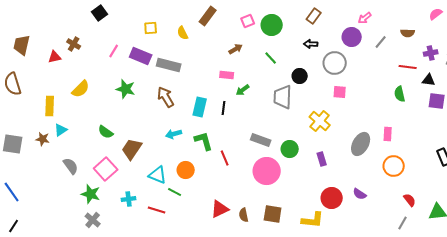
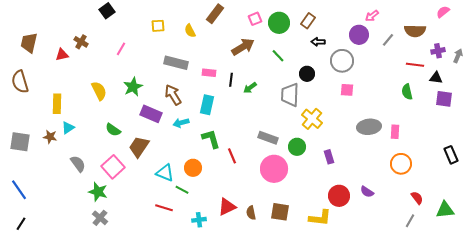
brown rectangle: (314, 16) -> (308, 21), moved
brown semicircle: (408, 33) -> (415, 31), size x1.5
brown arrow: (236, 49) -> (243, 47), size x1.6
purple rectangle: (141, 56) -> (151, 114), moved
pink rectangle: (227, 75) -> (209, 73), moved
yellow semicircle: (81, 89) -> (99, 91), moved, turned -72
green star: (126, 89) -> (133, 87), turned 30
black line: (224, 108) -> (231, 80), moved
yellow cross: (320, 121) -> (312, 119), moved
cyan arrow: (174, 134) -> (181, 123), moved
gray ellipse: (361, 144) -> (369, 127), moved, turned 55
cyan cross: (129, 199) -> (199, 220), moved

